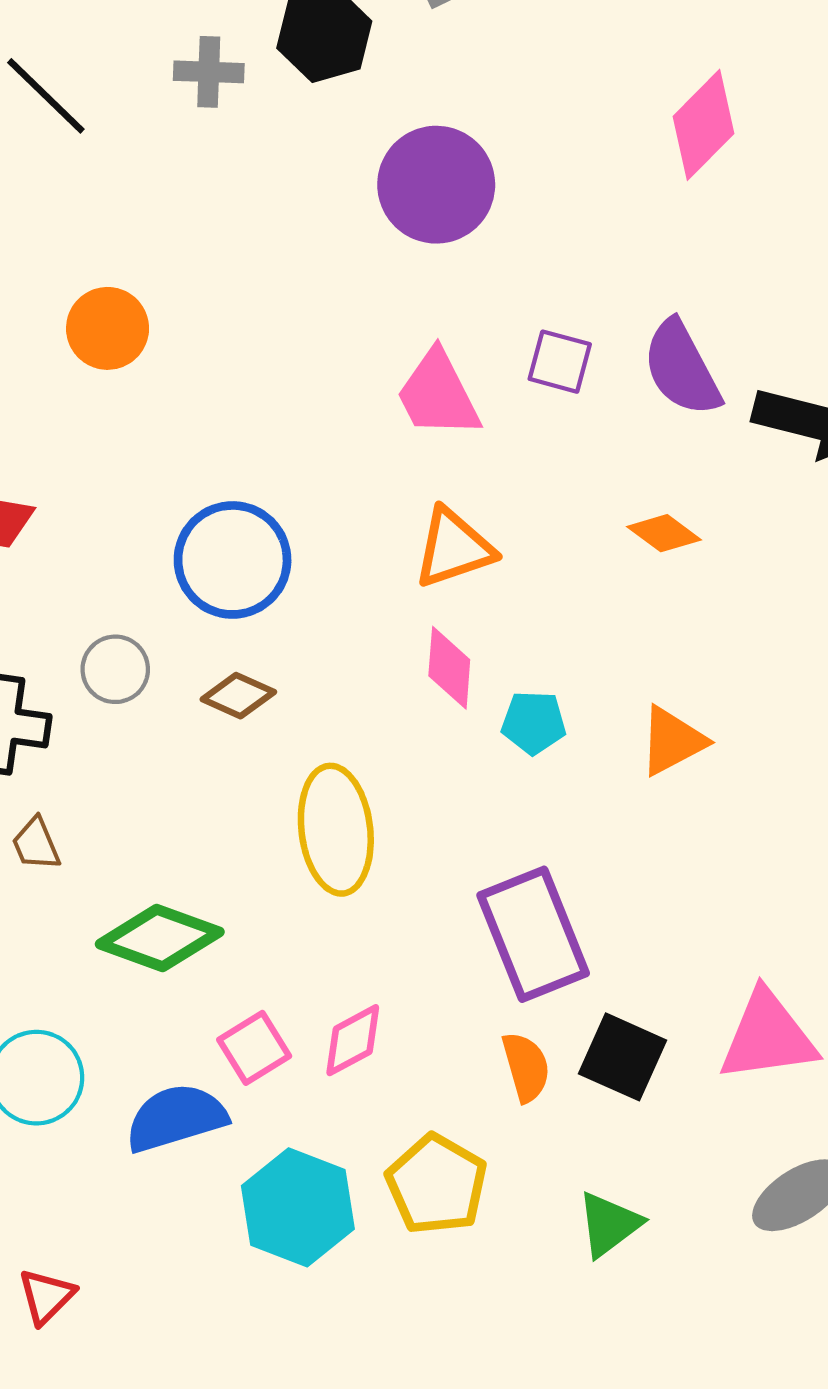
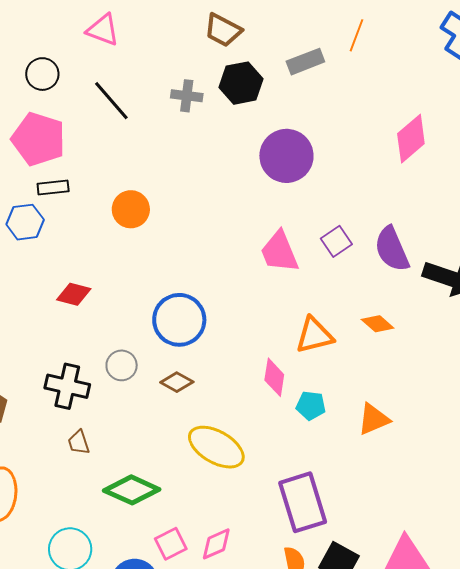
purple square: (560, 362) -> (336, 241), turned 36
orange triangle: (454, 548) -> (314, 335), moved
yellow ellipse: (336, 830) -> (216, 447), turned -58

